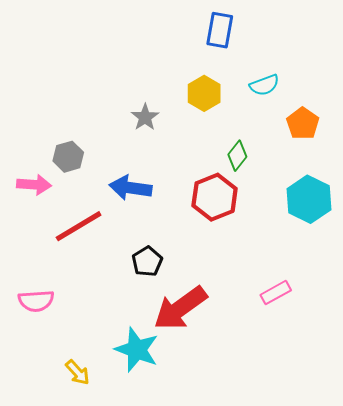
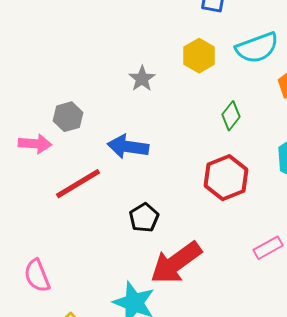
cyan semicircle: (264, 85) -> (257, 48), size x1.5
red hexagon: (215, 197) -> (226, 178), moved
pink semicircle: (36, 301) -> (37, 276), moved, turned 72

